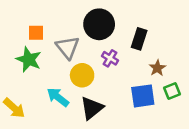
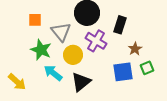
purple cross: (110, 58) -> (96, 41), size x1.5
green star: (29, 59) -> (41, 50), moved

